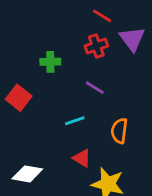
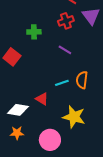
cyan line: (75, 121) -> (62, 83), moved
red triangle: (82, 158) -> (42, 99), moved

